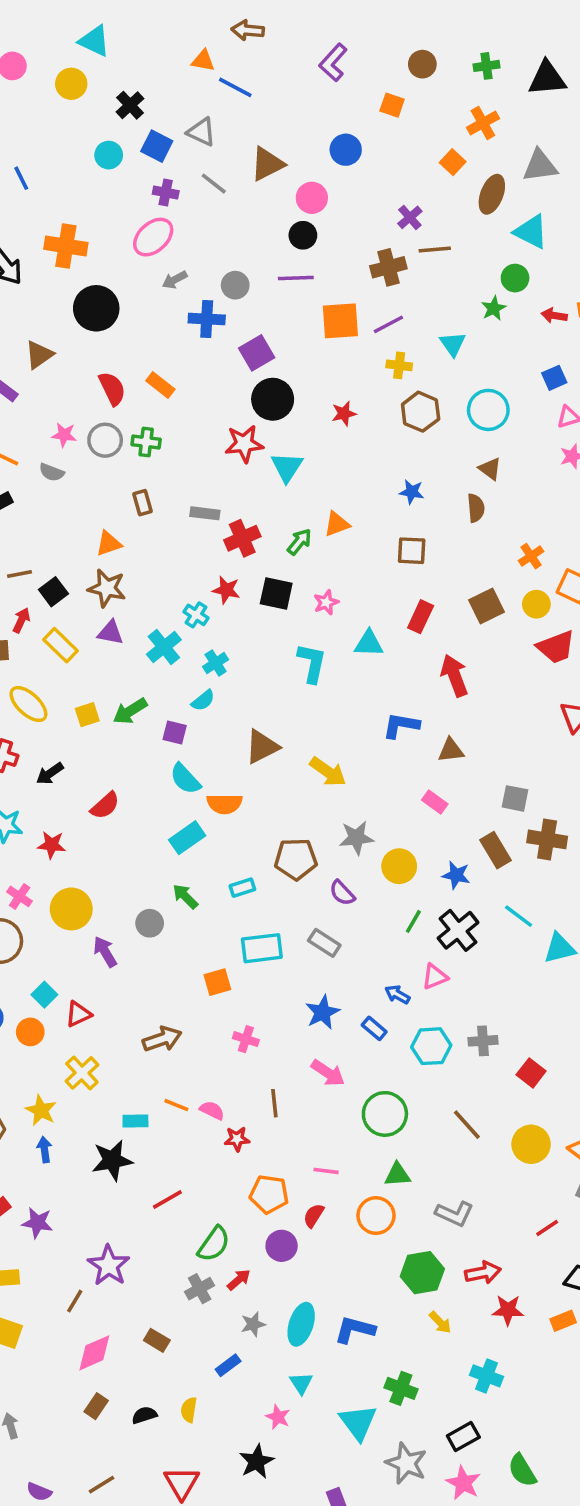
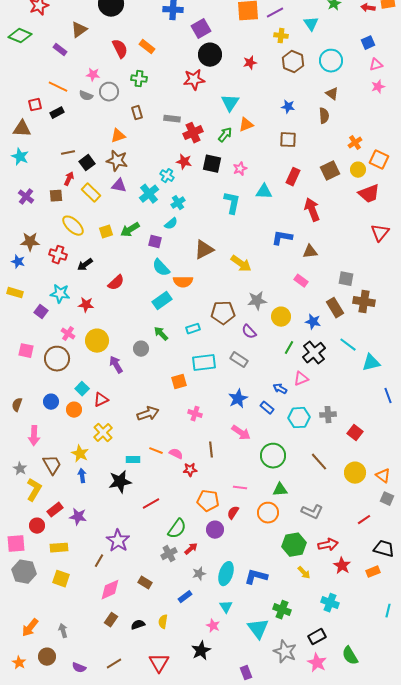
gray circle: (105, 440) -> (109, 92), moved
cyan triangle: (287, 467) -> (230, 103), moved
red star: (508, 1310) -> (342, 566), turned 30

